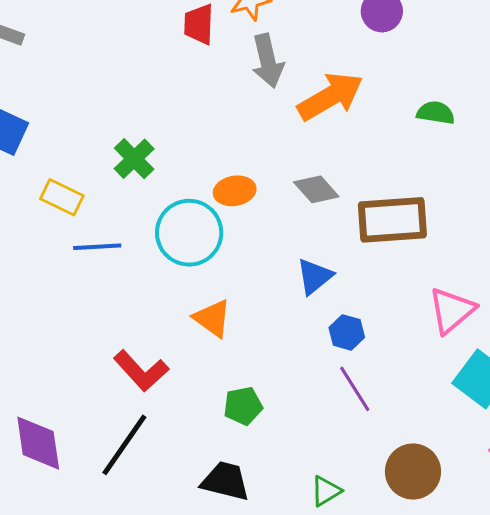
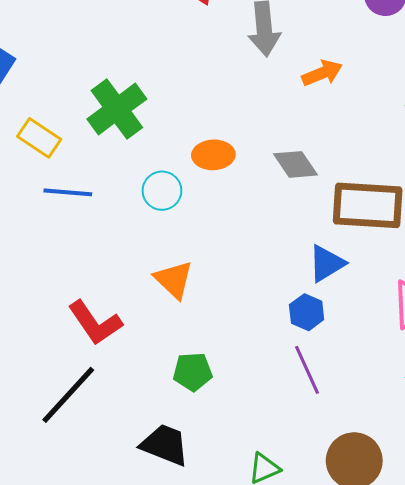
orange arrow: (330, 96) -> (322, 73), size x0.6
green cross: (134, 159) -> (117, 109), size x1.4
cyan circle: (189, 233) -> (162, 191), size x0.6
blue triangle: (315, 276) -> (327, 263), moved

